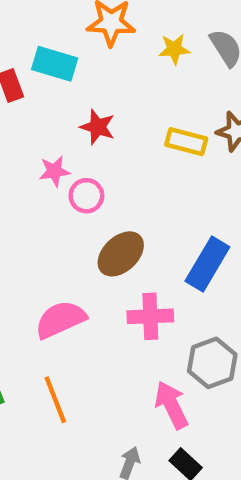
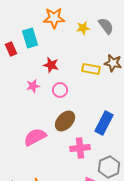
cyan rectangle: (55, 64) -> (30, 38), turned 60
pink circle: (86, 196) -> (60, 90), moved
pink semicircle: (61, 319) -> (35, 137), moved

